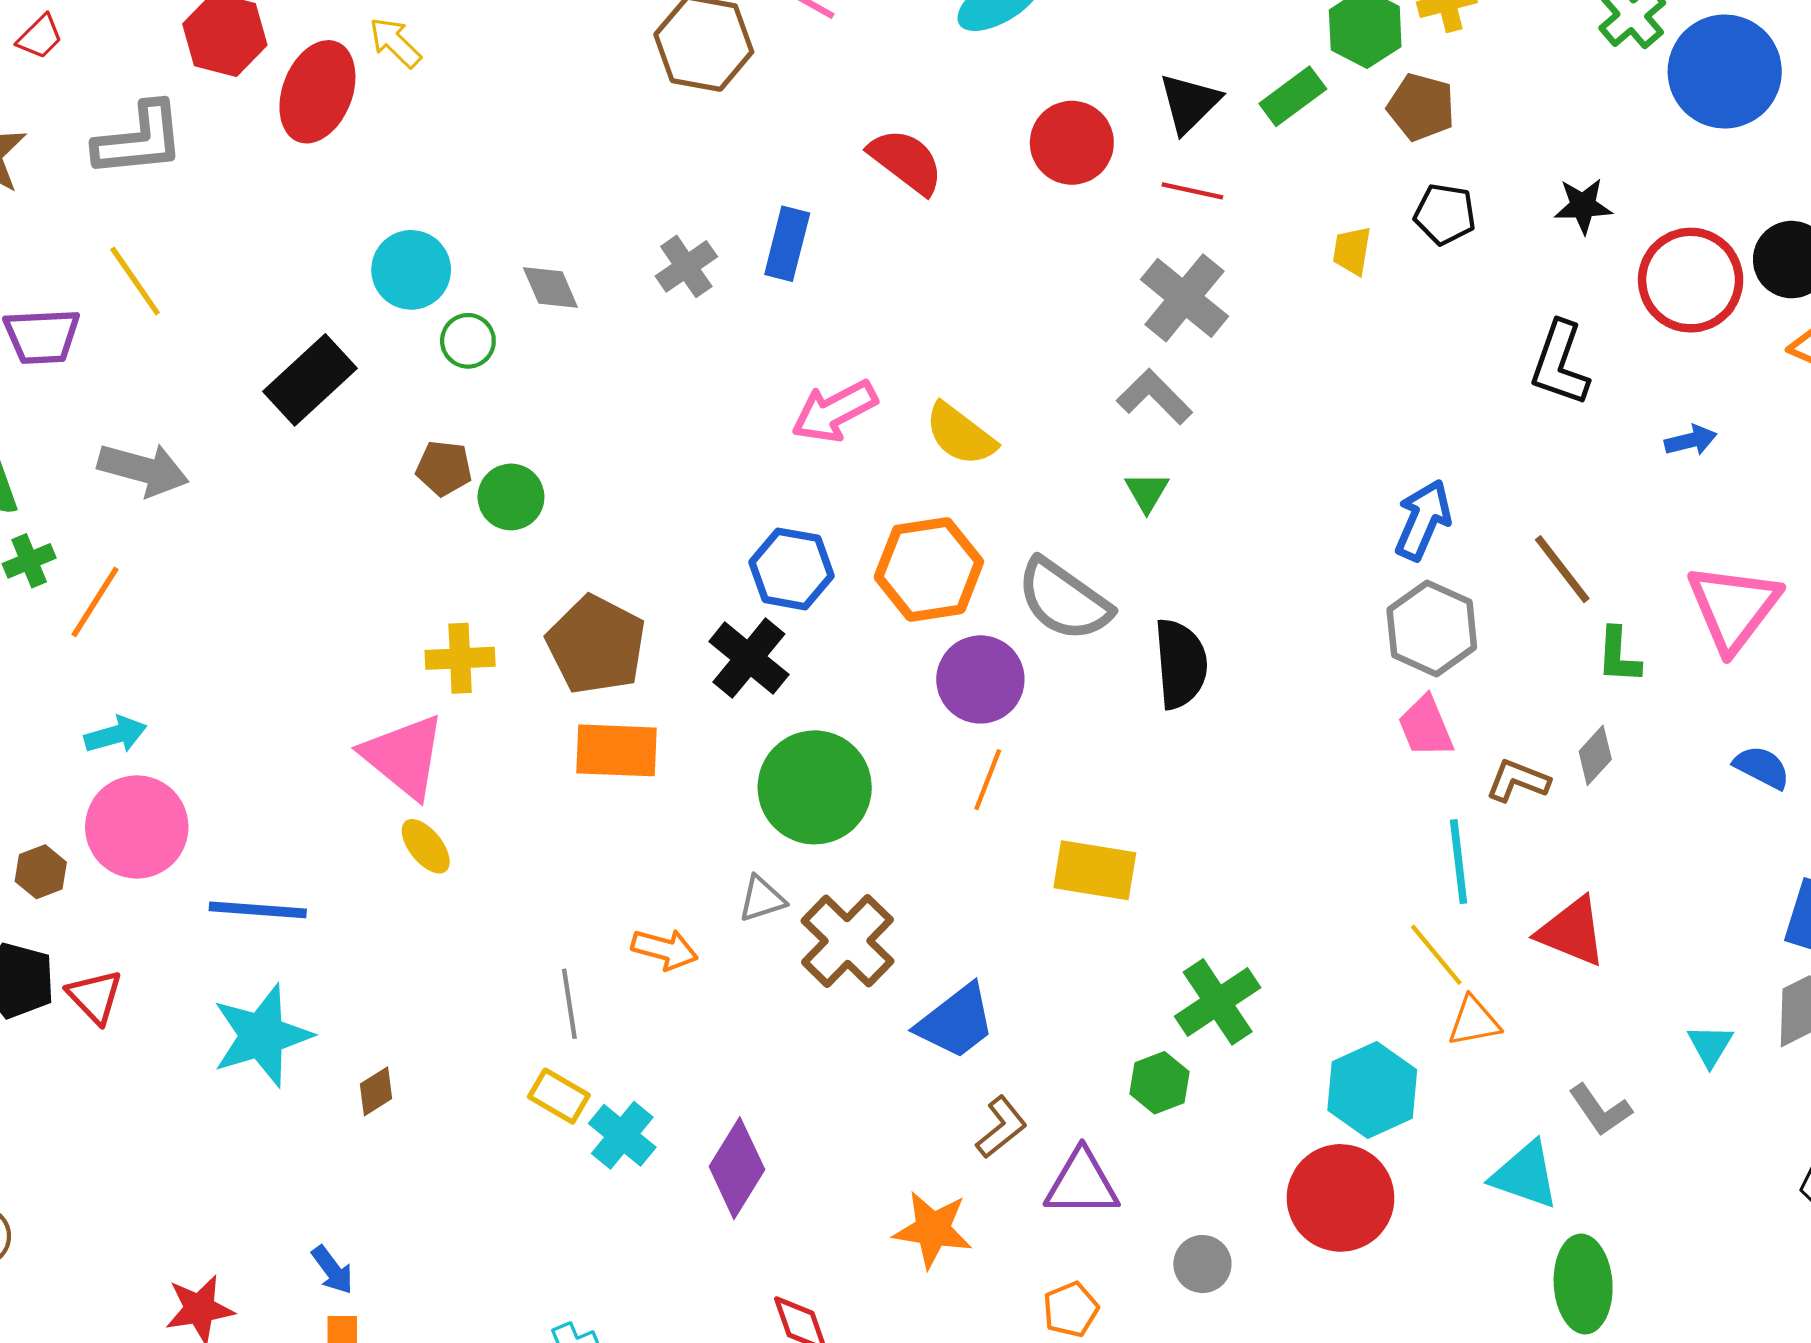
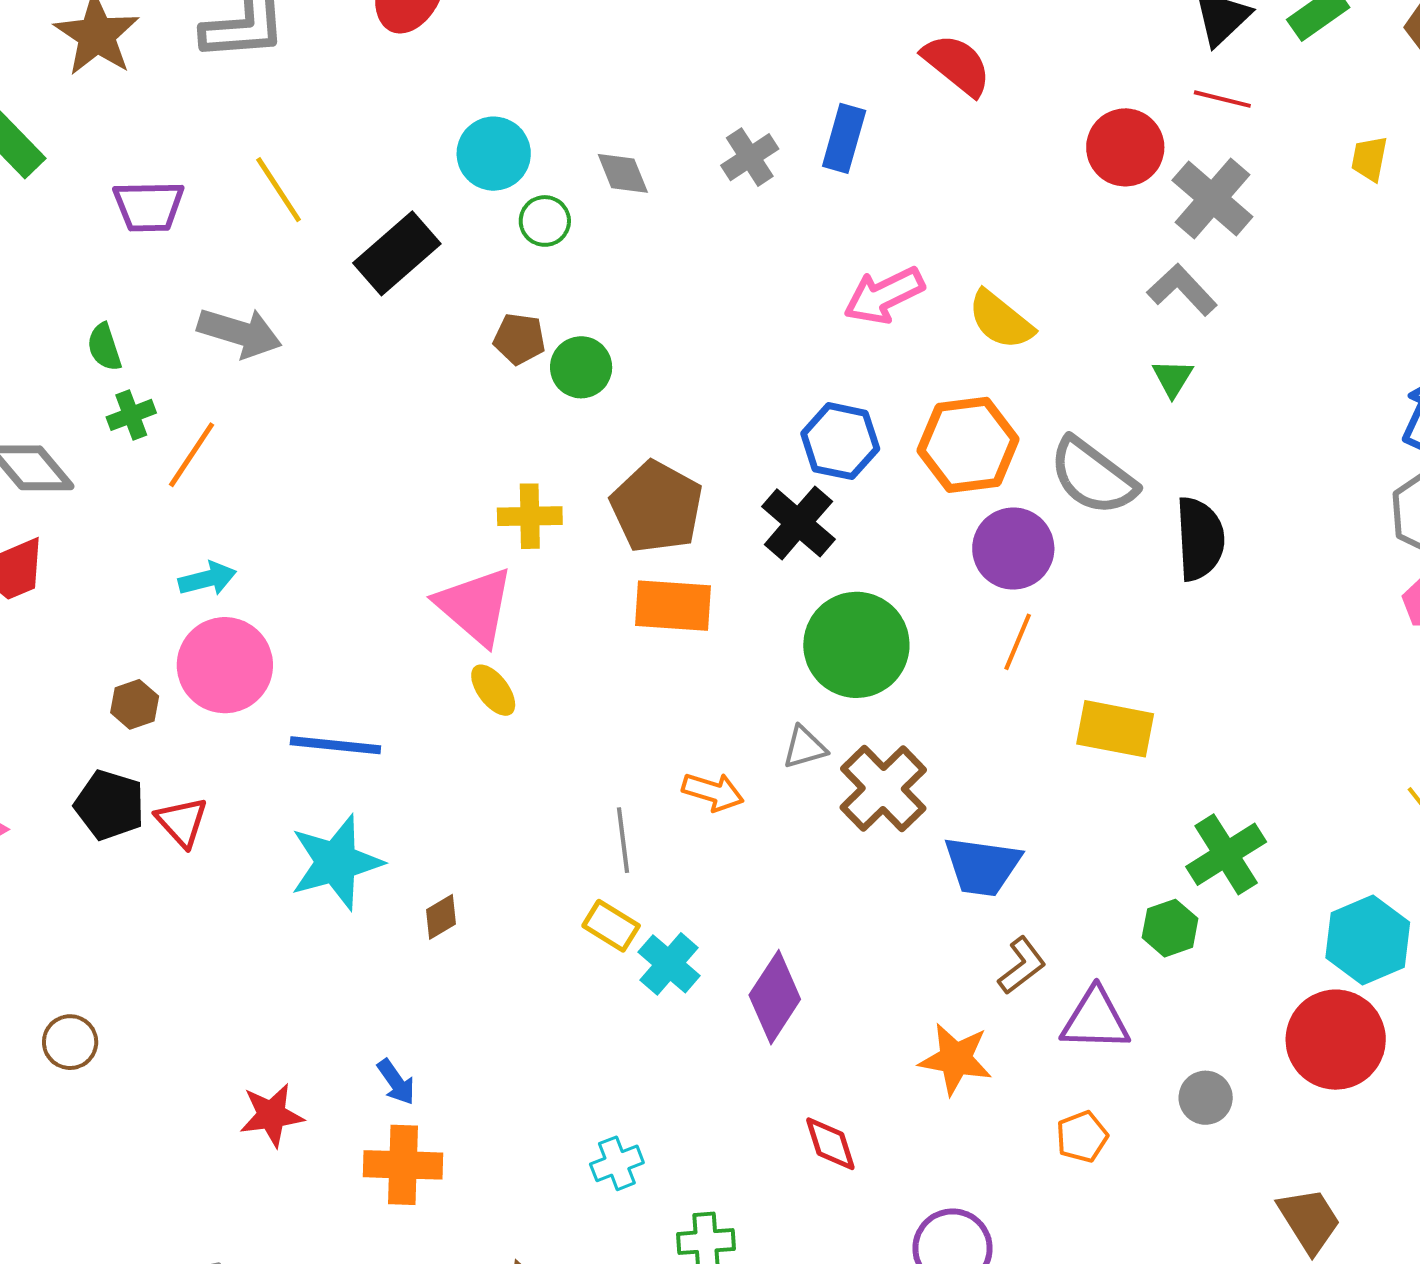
red circle: (1072, 143) -> (1125, 147), moved
yellow line: (135, 281) -> (279, 190), moved
blue trapezoid: (956, 1022) -> (982, 866), turned 44

